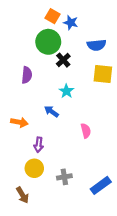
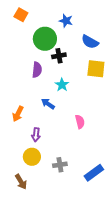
orange square: (53, 16) -> (21, 15), moved
blue semicircle: (96, 45) -> (90, 42), turned 36
black cross: (63, 60) -> (59, 56), turned 32
purple semicircle: (27, 75) -> (37, 70), moved
orange arrow: (19, 122) -> (18, 114), turned 105

